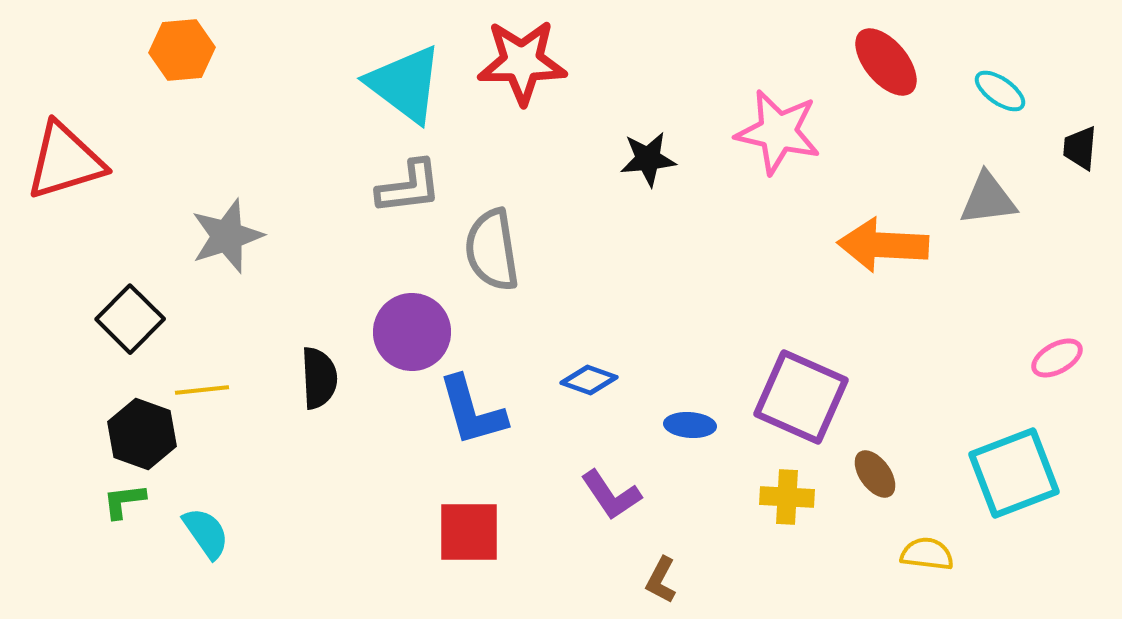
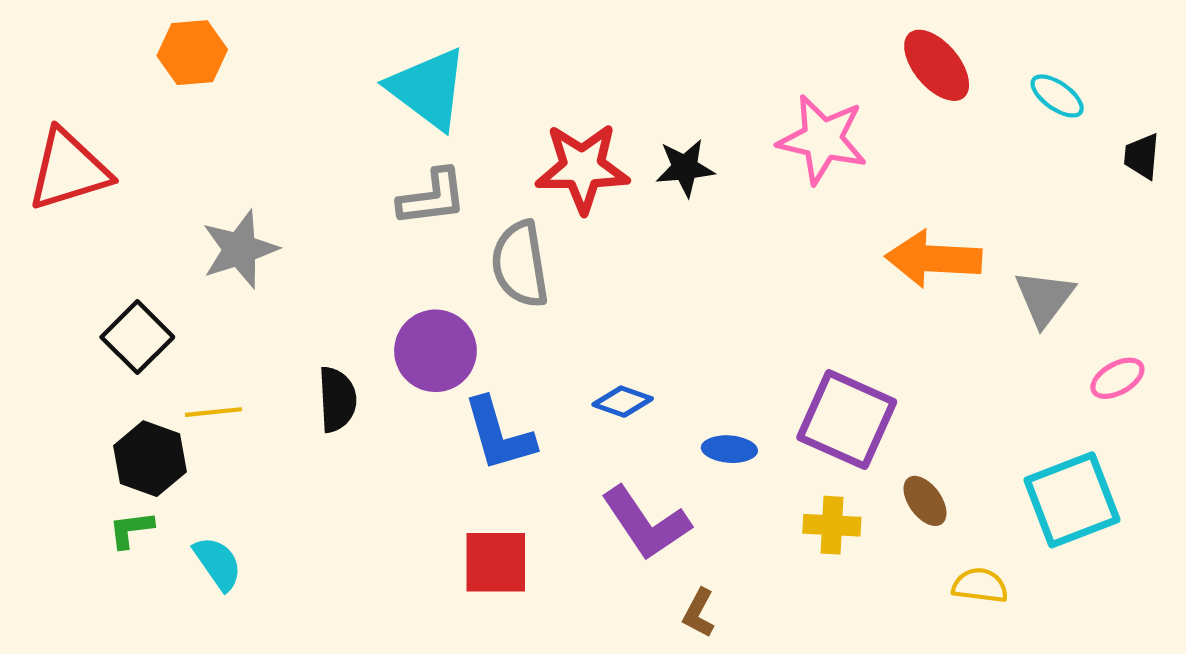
red star: (522, 62) -> (582, 168), moved
gray triangle: (988, 199) -> (1044, 298), moved, turned -46
purple L-shape: (611, 495) -> (646, 523), size x1.4

